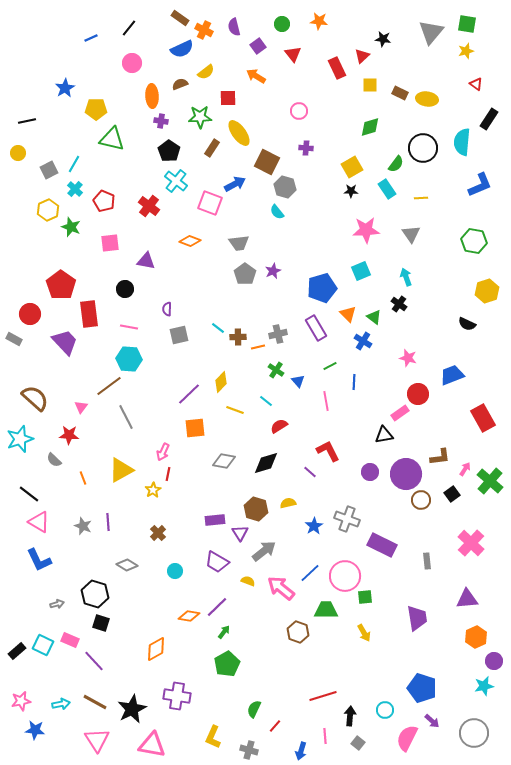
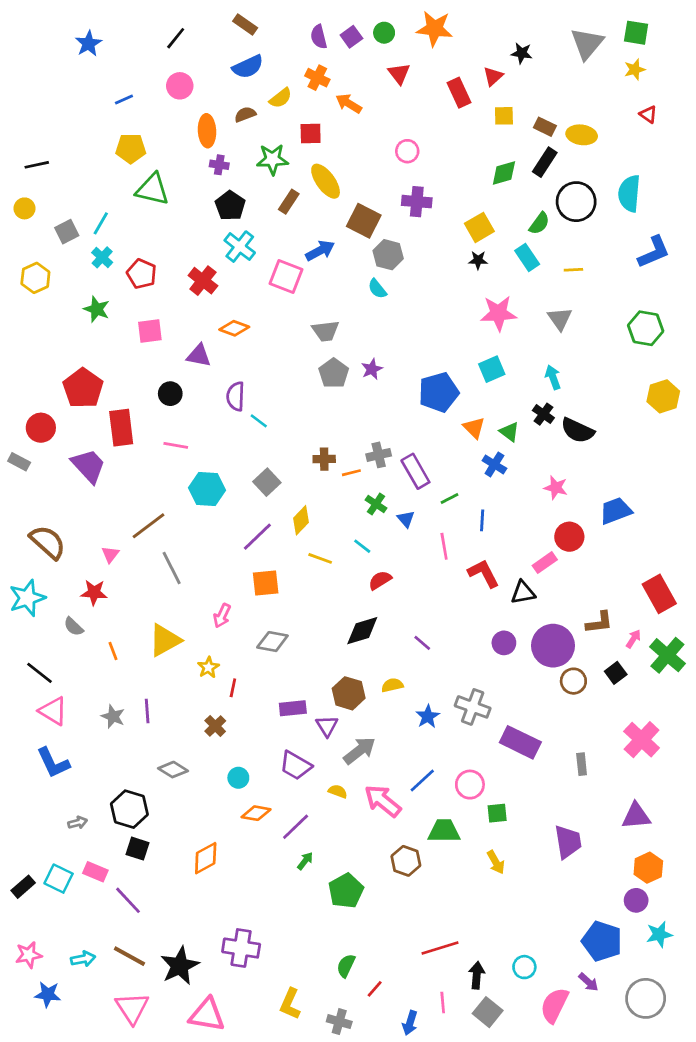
orange star: (319, 21) -> (434, 29), size x1.5
orange cross: (204, 30) -> (317, 78), moved
blue line: (91, 38) -> (124, 99), moved
purple square: (258, 46) -> (351, 37), moved
blue star: (65, 88) -> (89, 44), moved
black rectangle: (489, 119) -> (545, 162), moved
purple cross: (306, 148) -> (417, 202), size x1.5
yellow hexagon: (48, 210) -> (35, 278), moved
orange diamond: (190, 241) -> (234, 328), moved
purple semicircle: (167, 309) -> (236, 396), moved, size x1.5
black semicircle: (467, 324) -> (578, 430), moved, size x1.4
cyan line: (218, 328) -> (259, 421), moved
purple rectangle: (316, 328) -> (415, 471), moved
gray square: (179, 335) -> (267, 482), moved, turned -30
cyan hexagon: (129, 359) -> (207, 489), moved
red rectangle: (483, 418) -> (659, 594), moved
red L-shape: (328, 451) -> (484, 573), moved
gray diamond: (224, 461) -> (272, 642), moved
red line: (168, 474) -> (233, 688), moved
pink circle: (345, 576) -> (470, 785), size x0.7
orange diamond: (189, 616) -> (256, 813), moved
orange diamond: (156, 649) -> (206, 858), moved
purple circle: (494, 661) -> (636, 900), moved
green pentagon: (227, 664) -> (346, 891), moved
blue pentagon: (422, 688) -> (602, 941), moved
gray square: (358, 743) -> (488, 1012), size x1.5

